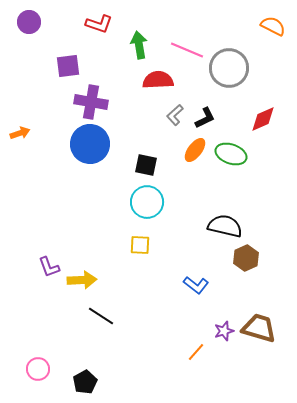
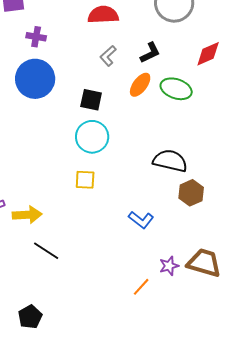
purple cross: (91, 102) -> (36, 37), size x0.6
gray L-shape: (175, 115) -> (108, 56), moved

